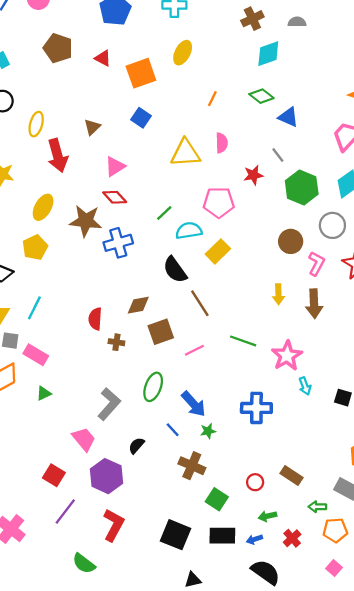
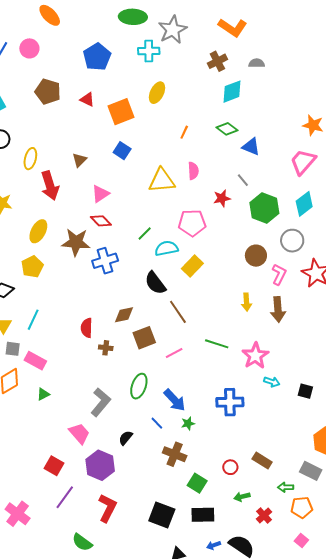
cyan arrow: (305, 386) -> (272, 382), turned -49
blue arrow: (254, 539) -> (214, 545), moved

